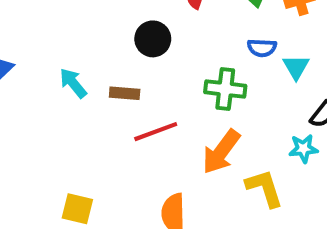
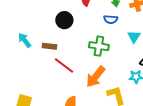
blue semicircle: (262, 48) -> (111, 19), moved
red line: (156, 132) -> (64, 66), turned 55

